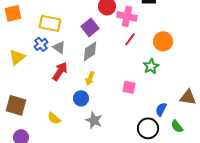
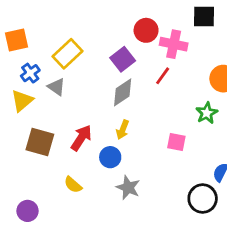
yellow rectangle: (50, 23) -> (67, 54), turned -55
red line: (130, 39) -> (163, 76), moved
blue cross: (41, 44) -> (30, 73), moved
gray triangle: (59, 47) -> (56, 87), moved
red arrow: (60, 71) -> (81, 138), moved
brown square: (16, 105) -> (40, 142), moved

